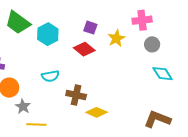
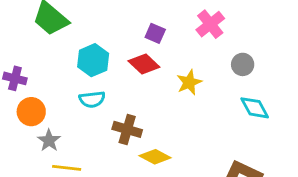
pink cross: (142, 20) -> (210, 24), moved, turned -36
cyan hexagon: (48, 34) -> (93, 60), moved
yellow star: (116, 38) -> (189, 82), moved

